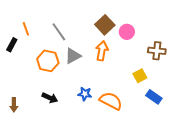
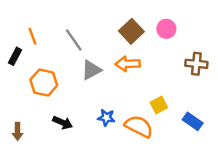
pink circle: (127, 32) -> (166, 29), moved
orange arrow: (102, 51) -> (128, 64), turned -102
orange hexagon: (48, 61) -> (44, 83), moved
yellow square: (140, 76) -> (159, 105), moved

